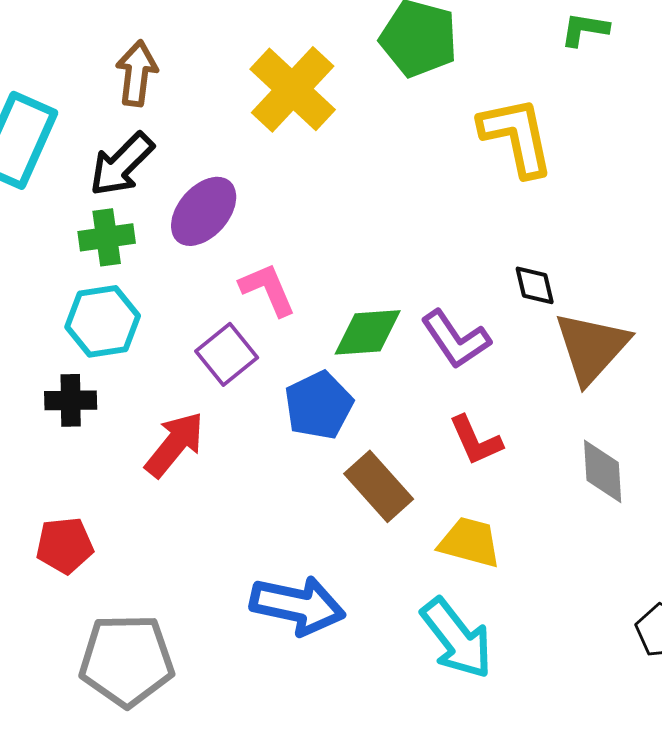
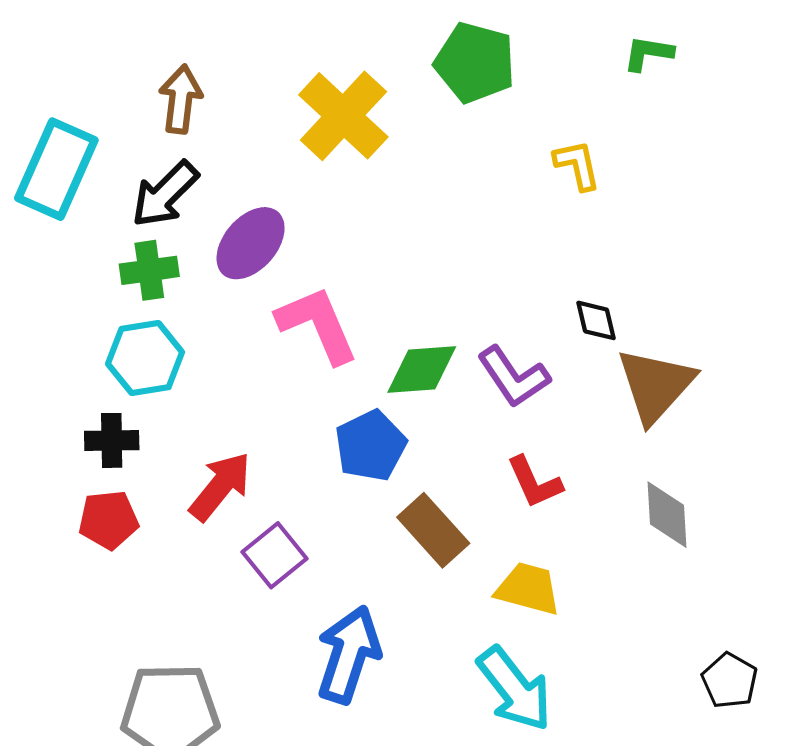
yellow L-shape: (517, 136) -> (577, 165), size x0.6
pink L-shape: (268, 289) -> (317, 325), size x1.4
purple square: (227, 354) -> (275, 555), moved
red pentagon: (65, 545) -> (109, 520), moved
blue arrow: (298, 605) -> (349, 654), turned -84

